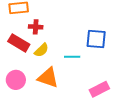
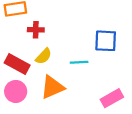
red rectangle: (19, 43) -> (17, 64), moved
orange triangle: (48, 78) -> (52, 87), turned -40

